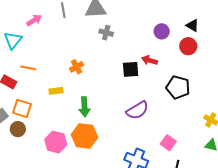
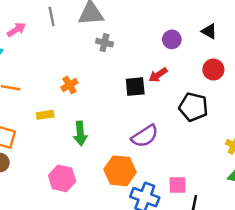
red circle: (188, 46) -> (213, 70), moved
red arrow: (150, 60) -> (158, 75), turned -49
orange hexagon: (84, 136) -> (120, 171), moved
pink hexagon: (56, 142) -> (62, 178), moved
pink square: (168, 143) -> (177, 185), moved, turned -35

